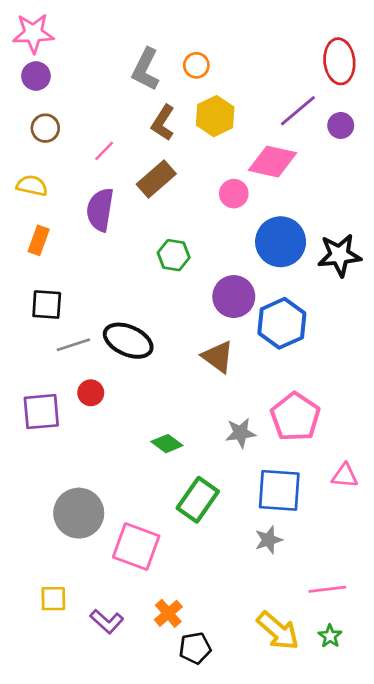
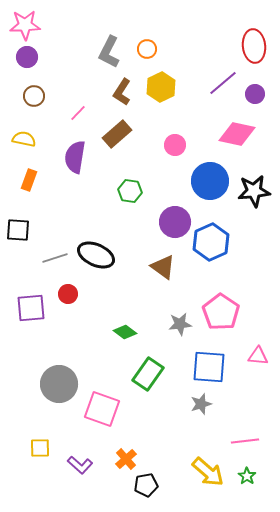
pink diamond: (273, 162) -> (237, 134), moved
black square: (47, 305) -> (18, 230), moved

